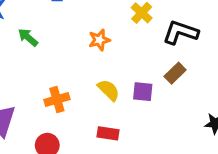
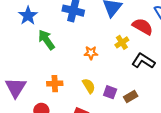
green arrow: (28, 37) -> (46, 40), size x1.5
brown rectangle: (175, 73) -> (131, 96), moved

